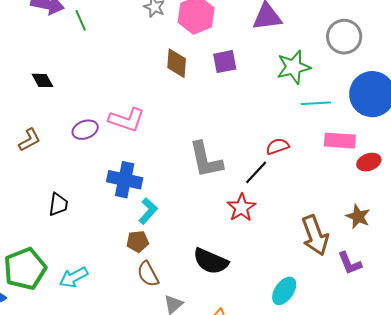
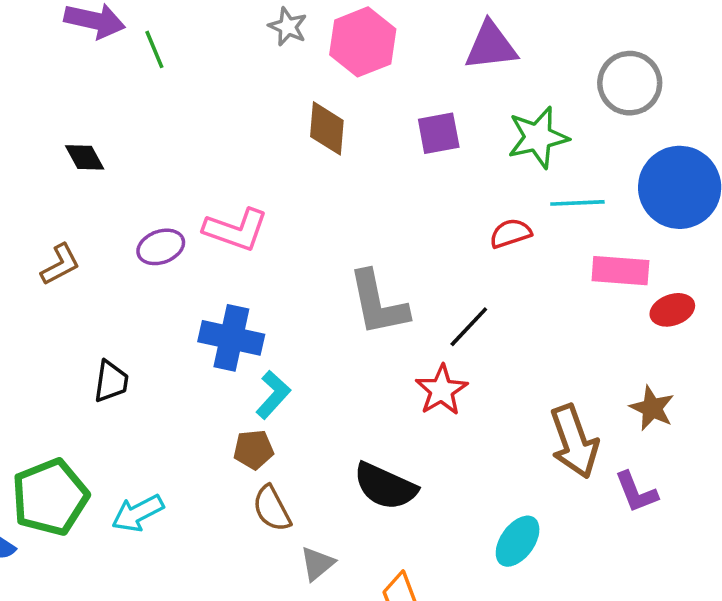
purple square: (225, 62) -> (439, 133), moved
red semicircle: (278, 146) -> (511, 233), moved

